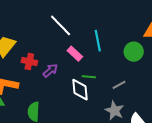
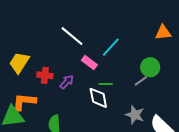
cyan line: (98, 41) -> (111, 47), turned 60
green circle: (134, 52) -> (150, 67), moved
gray line: (119, 85) -> (141, 81), moved

